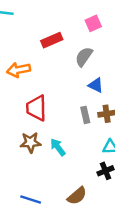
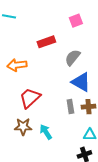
pink square: (93, 23) -> (76, 21), moved
blue triangle: (96, 85) -> (81, 82), size x1.5
red trapezoid: (36, 108) -> (30, 98), turned 45

